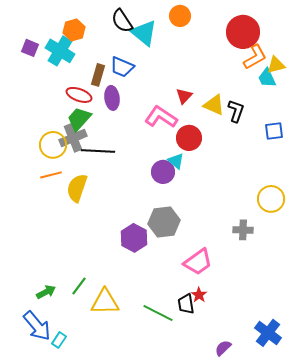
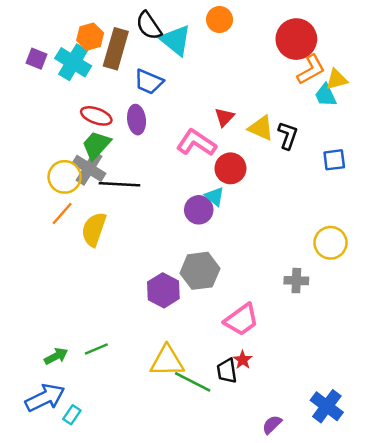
brown rectangle: (98, 75) -> (116, 49), moved, size x1.5
gray cross: (73, 138) -> (89, 168), turned -36
orange line: (51, 175) -> (62, 213), turned -35
green line: (79, 286) -> (96, 349), turned 30
yellow triangle: (105, 302) -> (167, 361), moved
blue arrow: (37, 326) -> (45, 398), turned -76

